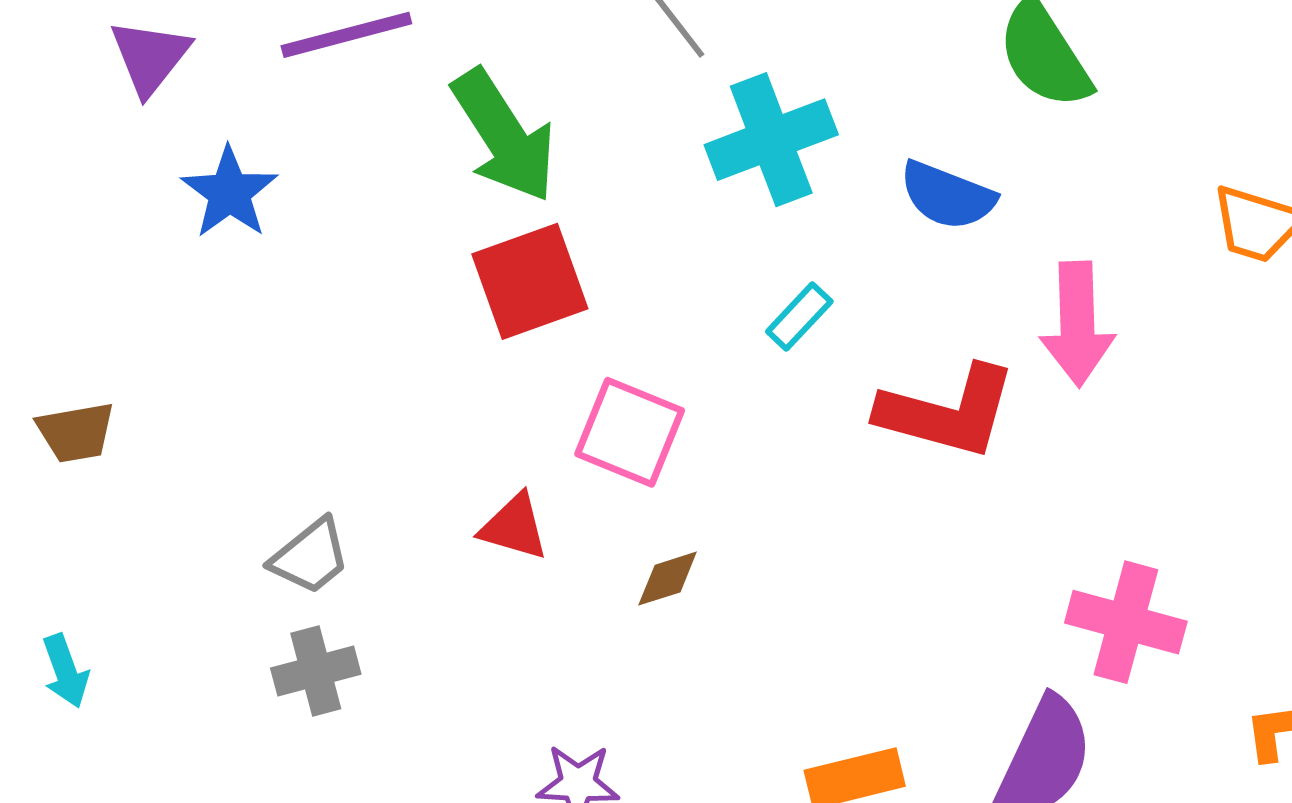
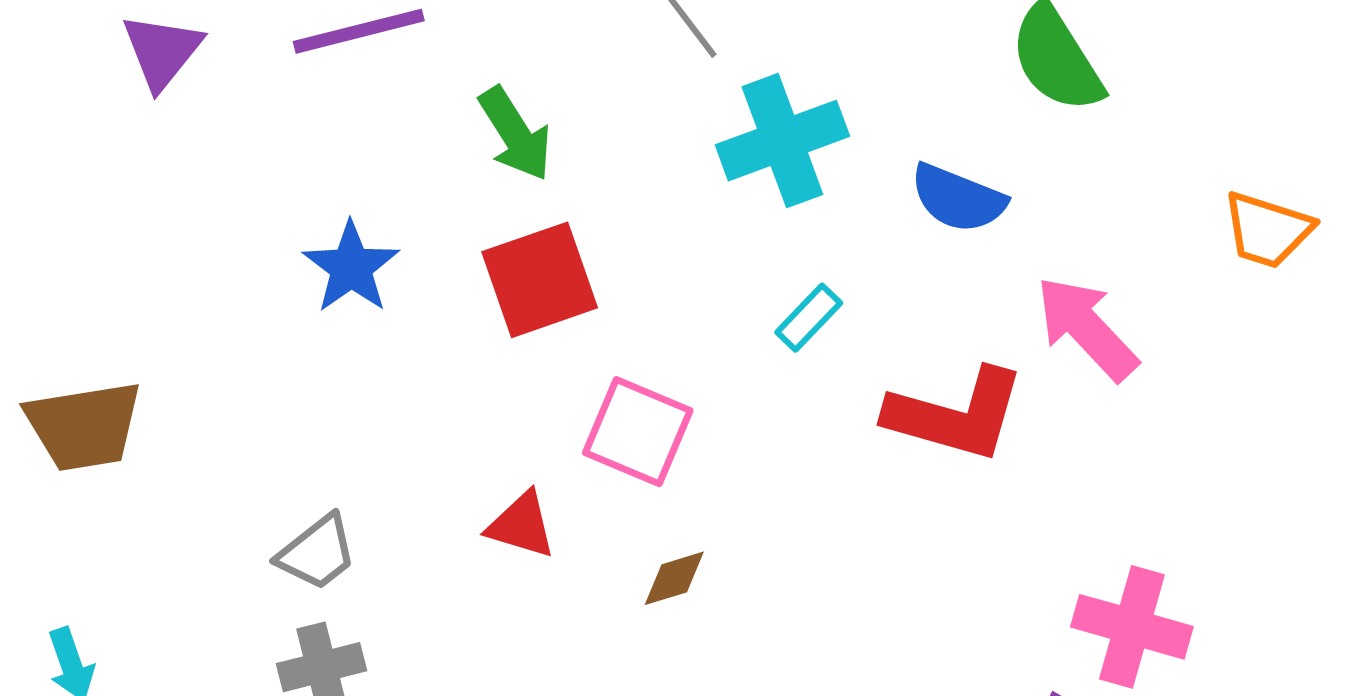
green arrow: (504, 136) -> (515, 134), size x0.7
blue star: (229, 192) -> (351, 267), moved
pink arrow: (1077, 324) -> (1087, 328), turned 138
brown trapezoid: (76, 432) -> (84, 426), size x1.5

